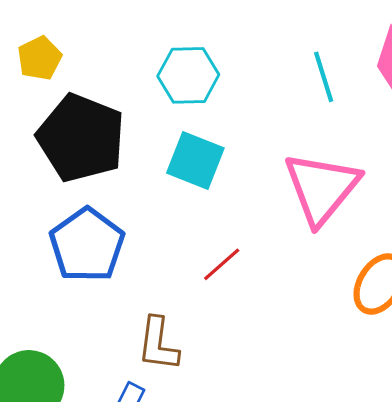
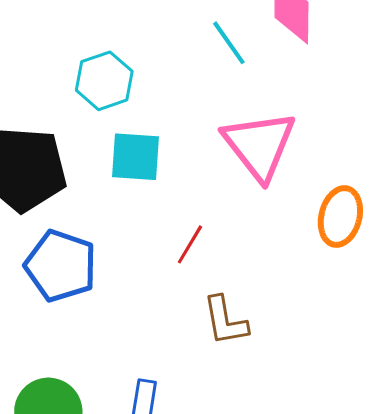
brown L-shape: (158, 344) -> (225, 321), moved

